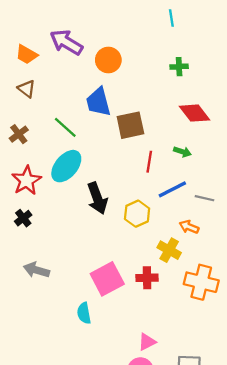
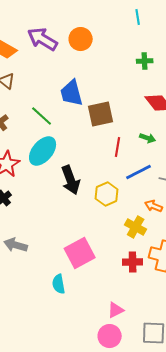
orange circle: (108, 60) -> (81, 39), moved
red cross: (147, 278) -> (133, 262), moved

